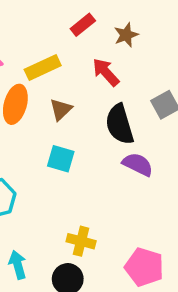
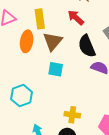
yellow rectangle: (43, 68) -> (40, 19), turned -66
brown triangle: (61, 109) -> (53, 41), size x1.5

